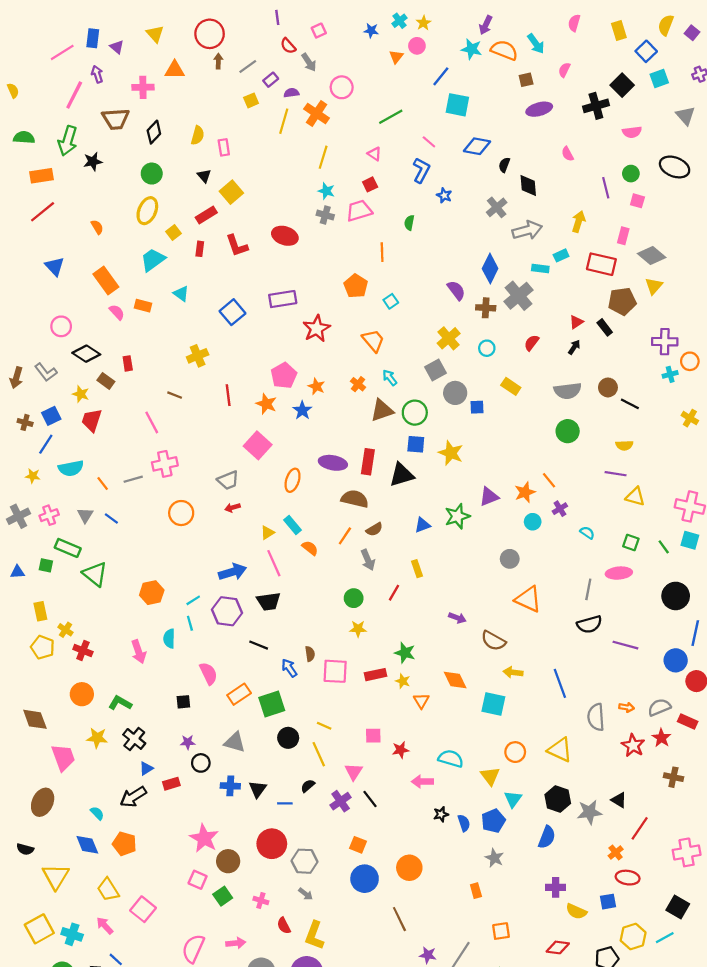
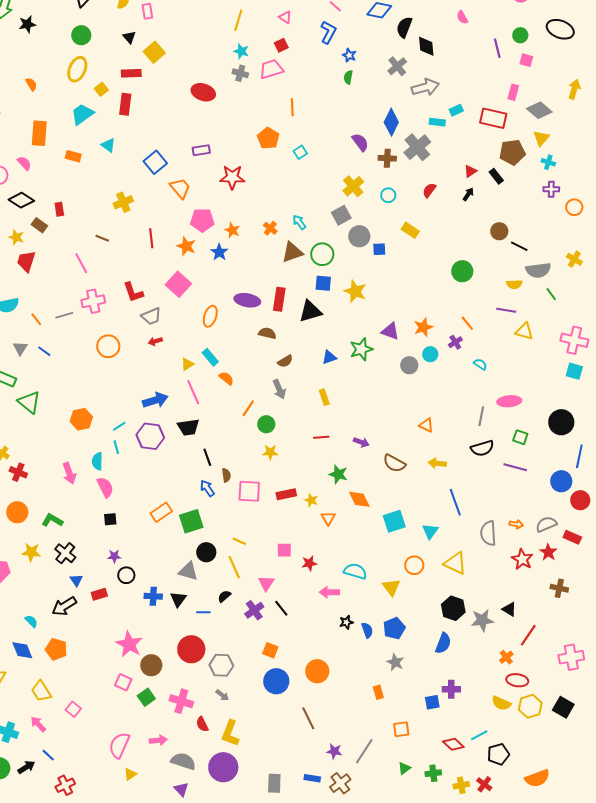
black semicircle: (504, 165) -> (404, 27), size x1.5
red rectangle: (206, 215) -> (131, 73), turned 30
yellow arrow: (578, 222) -> (574, 89), moved
green semicircle: (409, 223) -> (348, 77), moved
red L-shape: (237, 246) -> (133, 292), moved
red rectangle: (200, 249) -> (125, 104), size x1.5
orange rectangle: (106, 281) -> (39, 133), turned 40
purple rectangle: (283, 299) -> (201, 150), size x0.7
pink semicircle: (117, 312) -> (24, 163), moved
red star: (317, 329) -> (232, 177), turned 30
orange trapezoid: (373, 341) -> (180, 188), moved
purple cross: (665, 342) -> (551, 189), size x0.7
cyan cross: (670, 374) -> (548, 162), moved, turned 32
pink pentagon: (284, 375) -> (202, 220), turned 30
gray semicircle: (568, 391) -> (538, 270), moved
orange line: (549, 480) -> (467, 323), moved
purple triangle: (489, 497) -> (390, 331), turned 42
brown semicircle: (355, 499) -> (267, 333), size x0.7
orange line: (345, 536) -> (248, 408), moved
green square: (631, 542) -> (520, 437), moved
green line: (664, 547) -> (551, 294), moved
gray circle: (510, 559) -> (409, 365), moved
red line: (394, 593) -> (321, 437), moved, turned 56
orange triangle: (528, 599) -> (426, 425), size x0.6
black line: (259, 645) -> (207, 457), moved, turned 48
green star: (405, 653) -> (338, 474), moved
yellow arrow: (513, 672) -> (437, 463), moved
pink semicircle: (208, 673) -> (105, 487), moved
cyan square: (493, 704) -> (394, 521), turned -30
gray triangle: (235, 742) -> (188, 571), moved
blue triangle: (146, 768) -> (76, 580), turned -32
cyan triangle: (513, 799) -> (430, 531), moved
pink cross: (261, 900) -> (181, 701), size x1.6
blue square: (608, 902) -> (432, 702), moved
pink square: (143, 909) -> (73, 709), size x0.7
yellow semicircle: (576, 911) -> (501, 703), moved
yellow hexagon: (633, 937) -> (530, 706), moved
cyan line: (665, 938) -> (479, 735), moved
red diamond: (558, 947) -> (453, 744), turned 35

